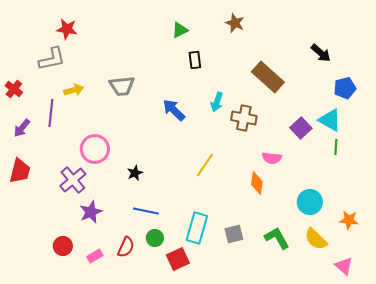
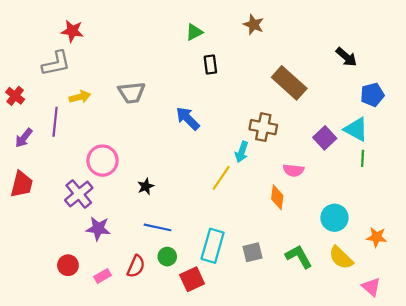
cyan arrow: (217, 102) -> (242, 152), moved
purple star: (91, 212) -> (98, 229), turned 30

